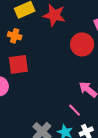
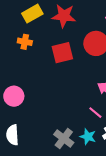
red square: (18, 64) -> (62, 53), moved

